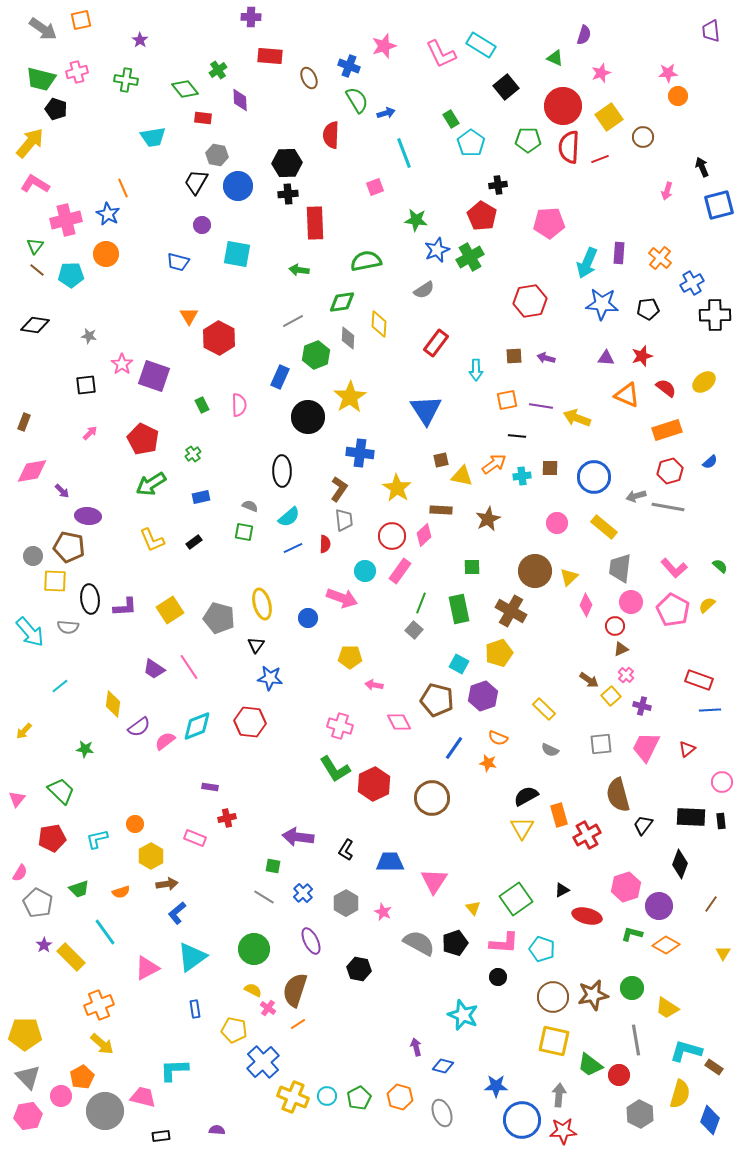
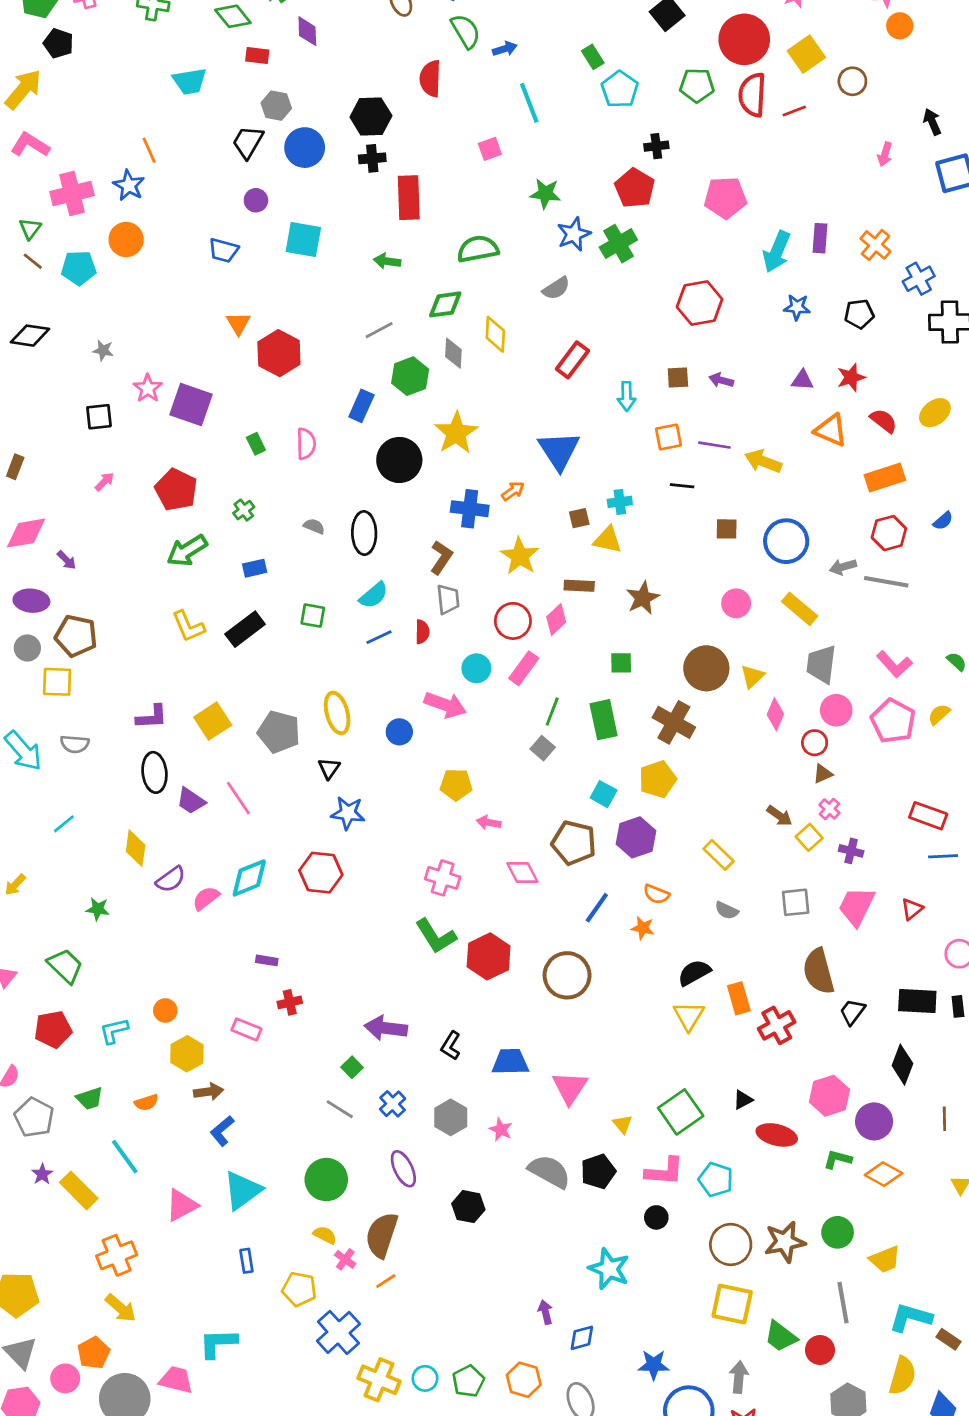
blue star: (602, 304) -> (797, 307), size x0.6
orange arrow: (494, 464) -> (513, 491), moved, size x0.7
cyan cross: (522, 476) -> (620, 502), moved
gray semicircle: (250, 506) -> (314, 526), moved
purple ellipse: (88, 516) -> (31, 601), moved
black rectangle: (194, 542) -> (245, 629), size x1.8
black ellipse: (90, 599) -> (154, 772), moved
green square: (273, 866) -> (352, 1067), turned 35
brown line: (711, 904) -> (944, 1119), turned -36
yellow trapezoid: (667, 1008) -> (885, 1259), turned -55
blue diamond: (443, 1066) -> (582, 1338), turned -30

